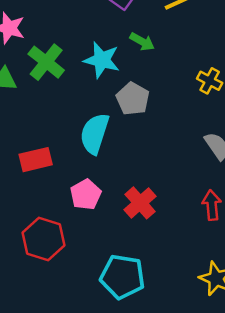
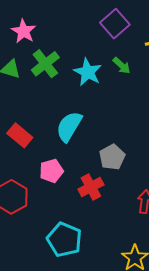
gray pentagon: (133, 99) -> (112, 157), moved
red rectangle: (36, 160) -> (20, 135), turned 40

